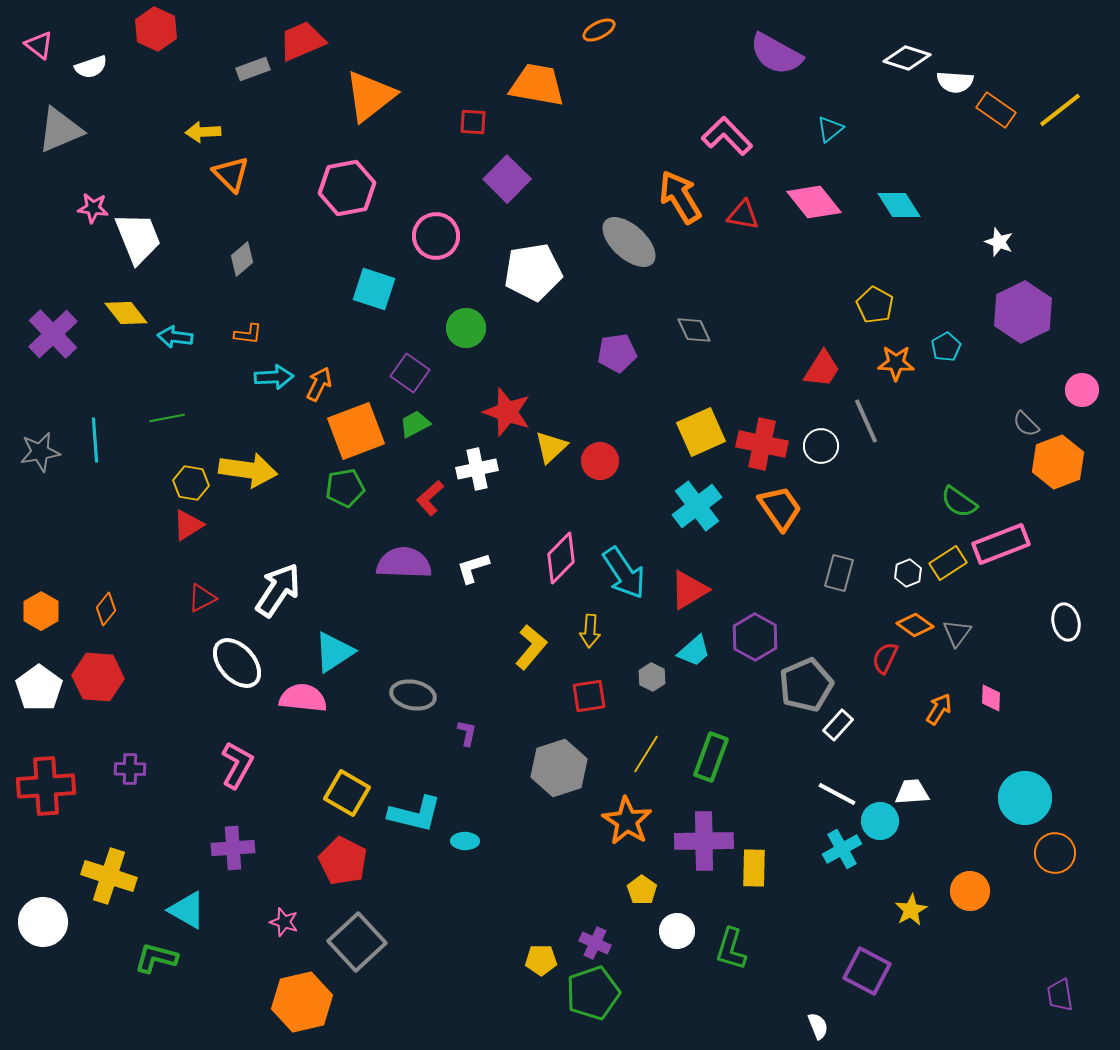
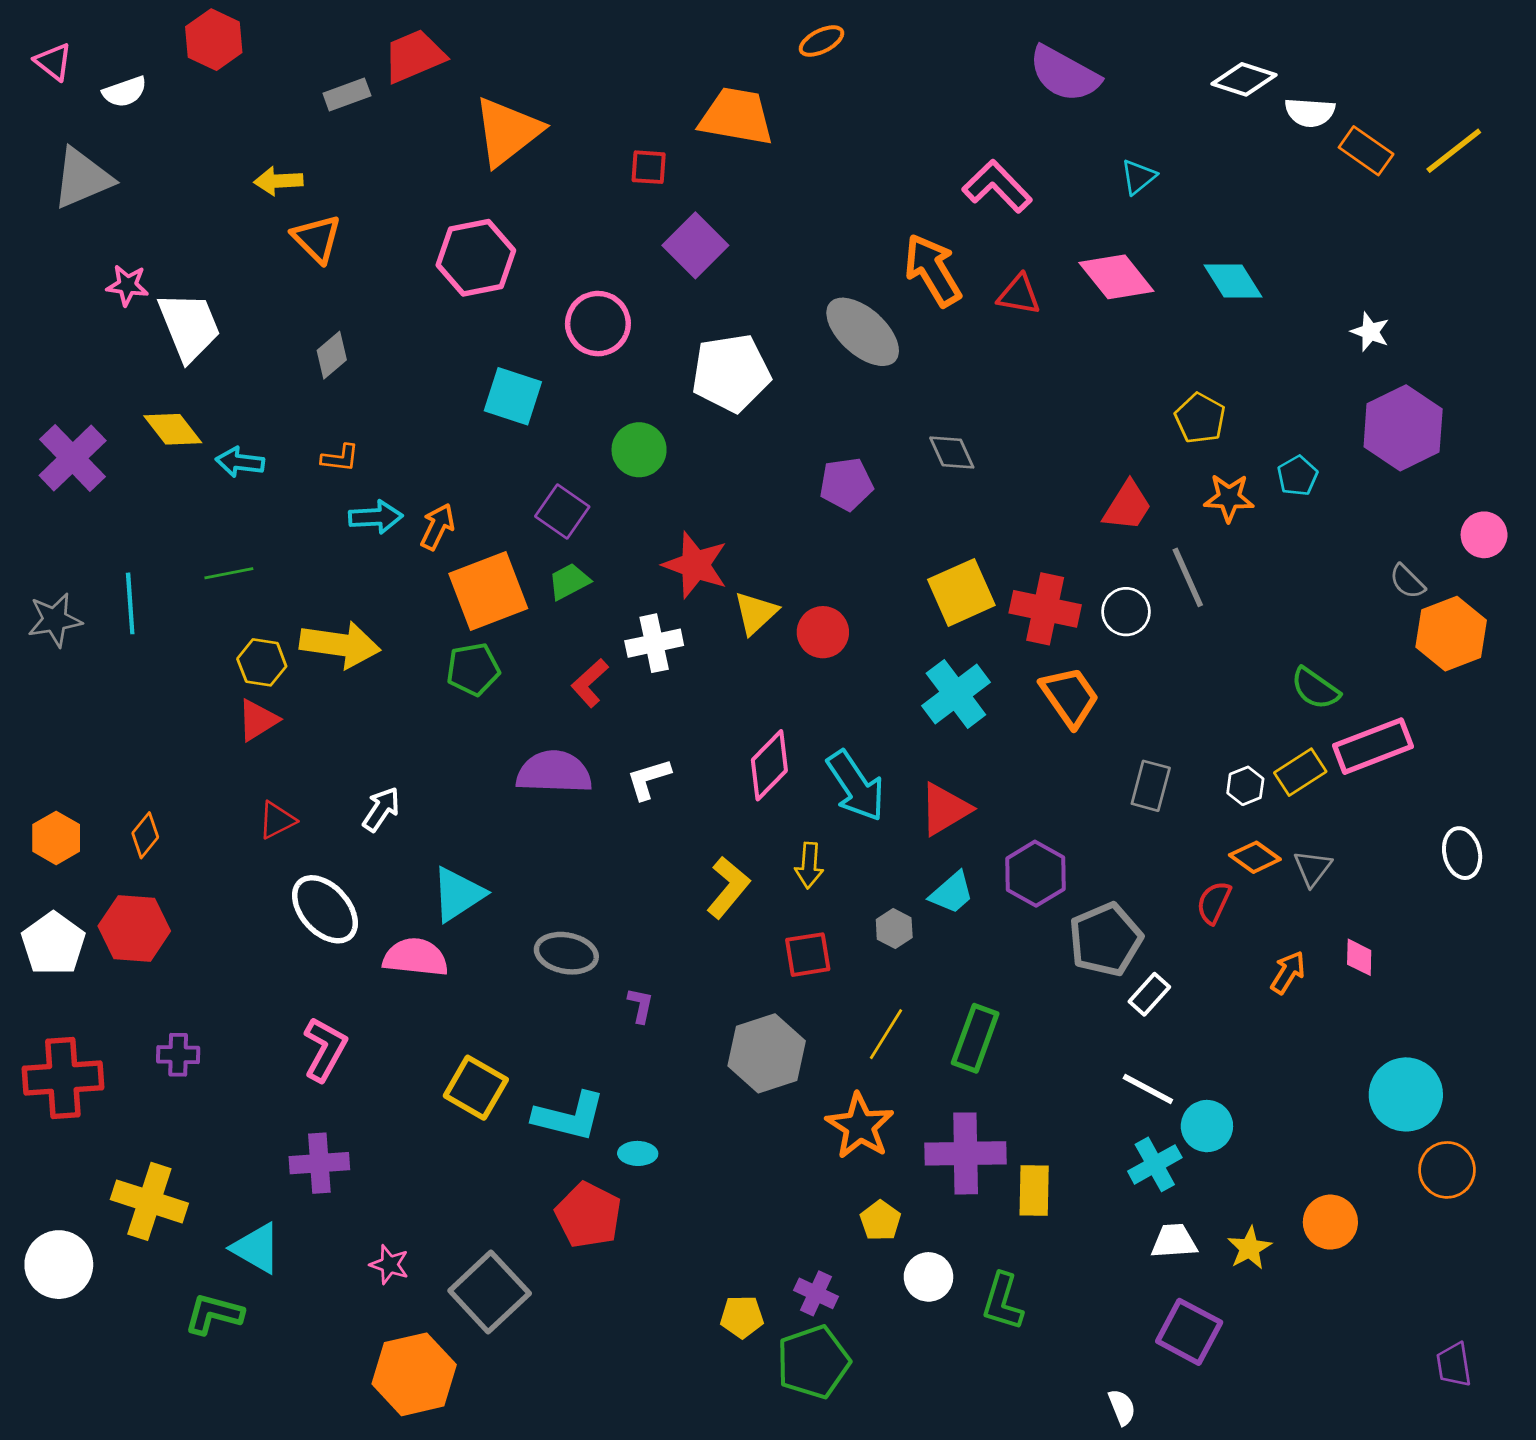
white arrow: (278, 590) -> (381, 809), size x0.6
white trapezoid: (912, 792) -> (1174, 1241), moved
red pentagon: (343, 861) -> (588, 1215), moved

